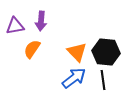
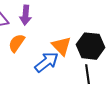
blue arrow: (74, 78) -> (47, 62), moved

